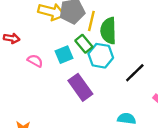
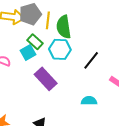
green rectangle: (84, 44) -> (35, 42), moved

